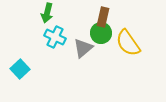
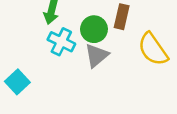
green circle: (101, 33) -> (94, 29), moved

